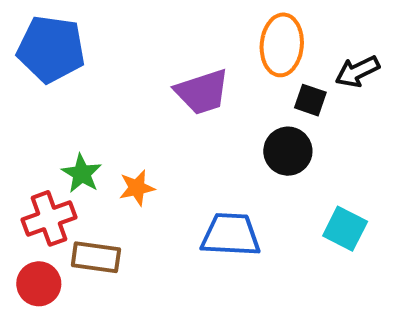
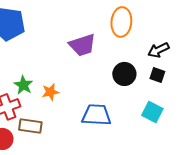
black arrow: (357, 71) -> (158, 50), moved
black square: (310, 100) -> (157, 75), moved

